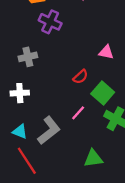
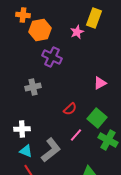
pink triangle: (106, 52) -> (100, 83), turned -40
red semicircle: (80, 77) -> (70, 109), moved
white cross: (20, 93) -> (22, 129), moved

